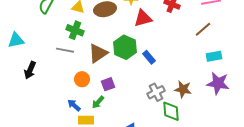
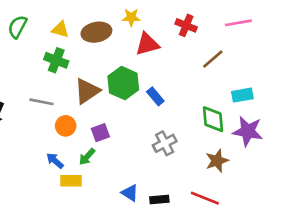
brown line: (203, 29) -> (213, 59), moved
gray line: (65, 50) -> (41, 102), moved
brown star: (183, 89) -> (217, 161), moved, turned -30
green diamond: (171, 111) -> (213, 119), moved

